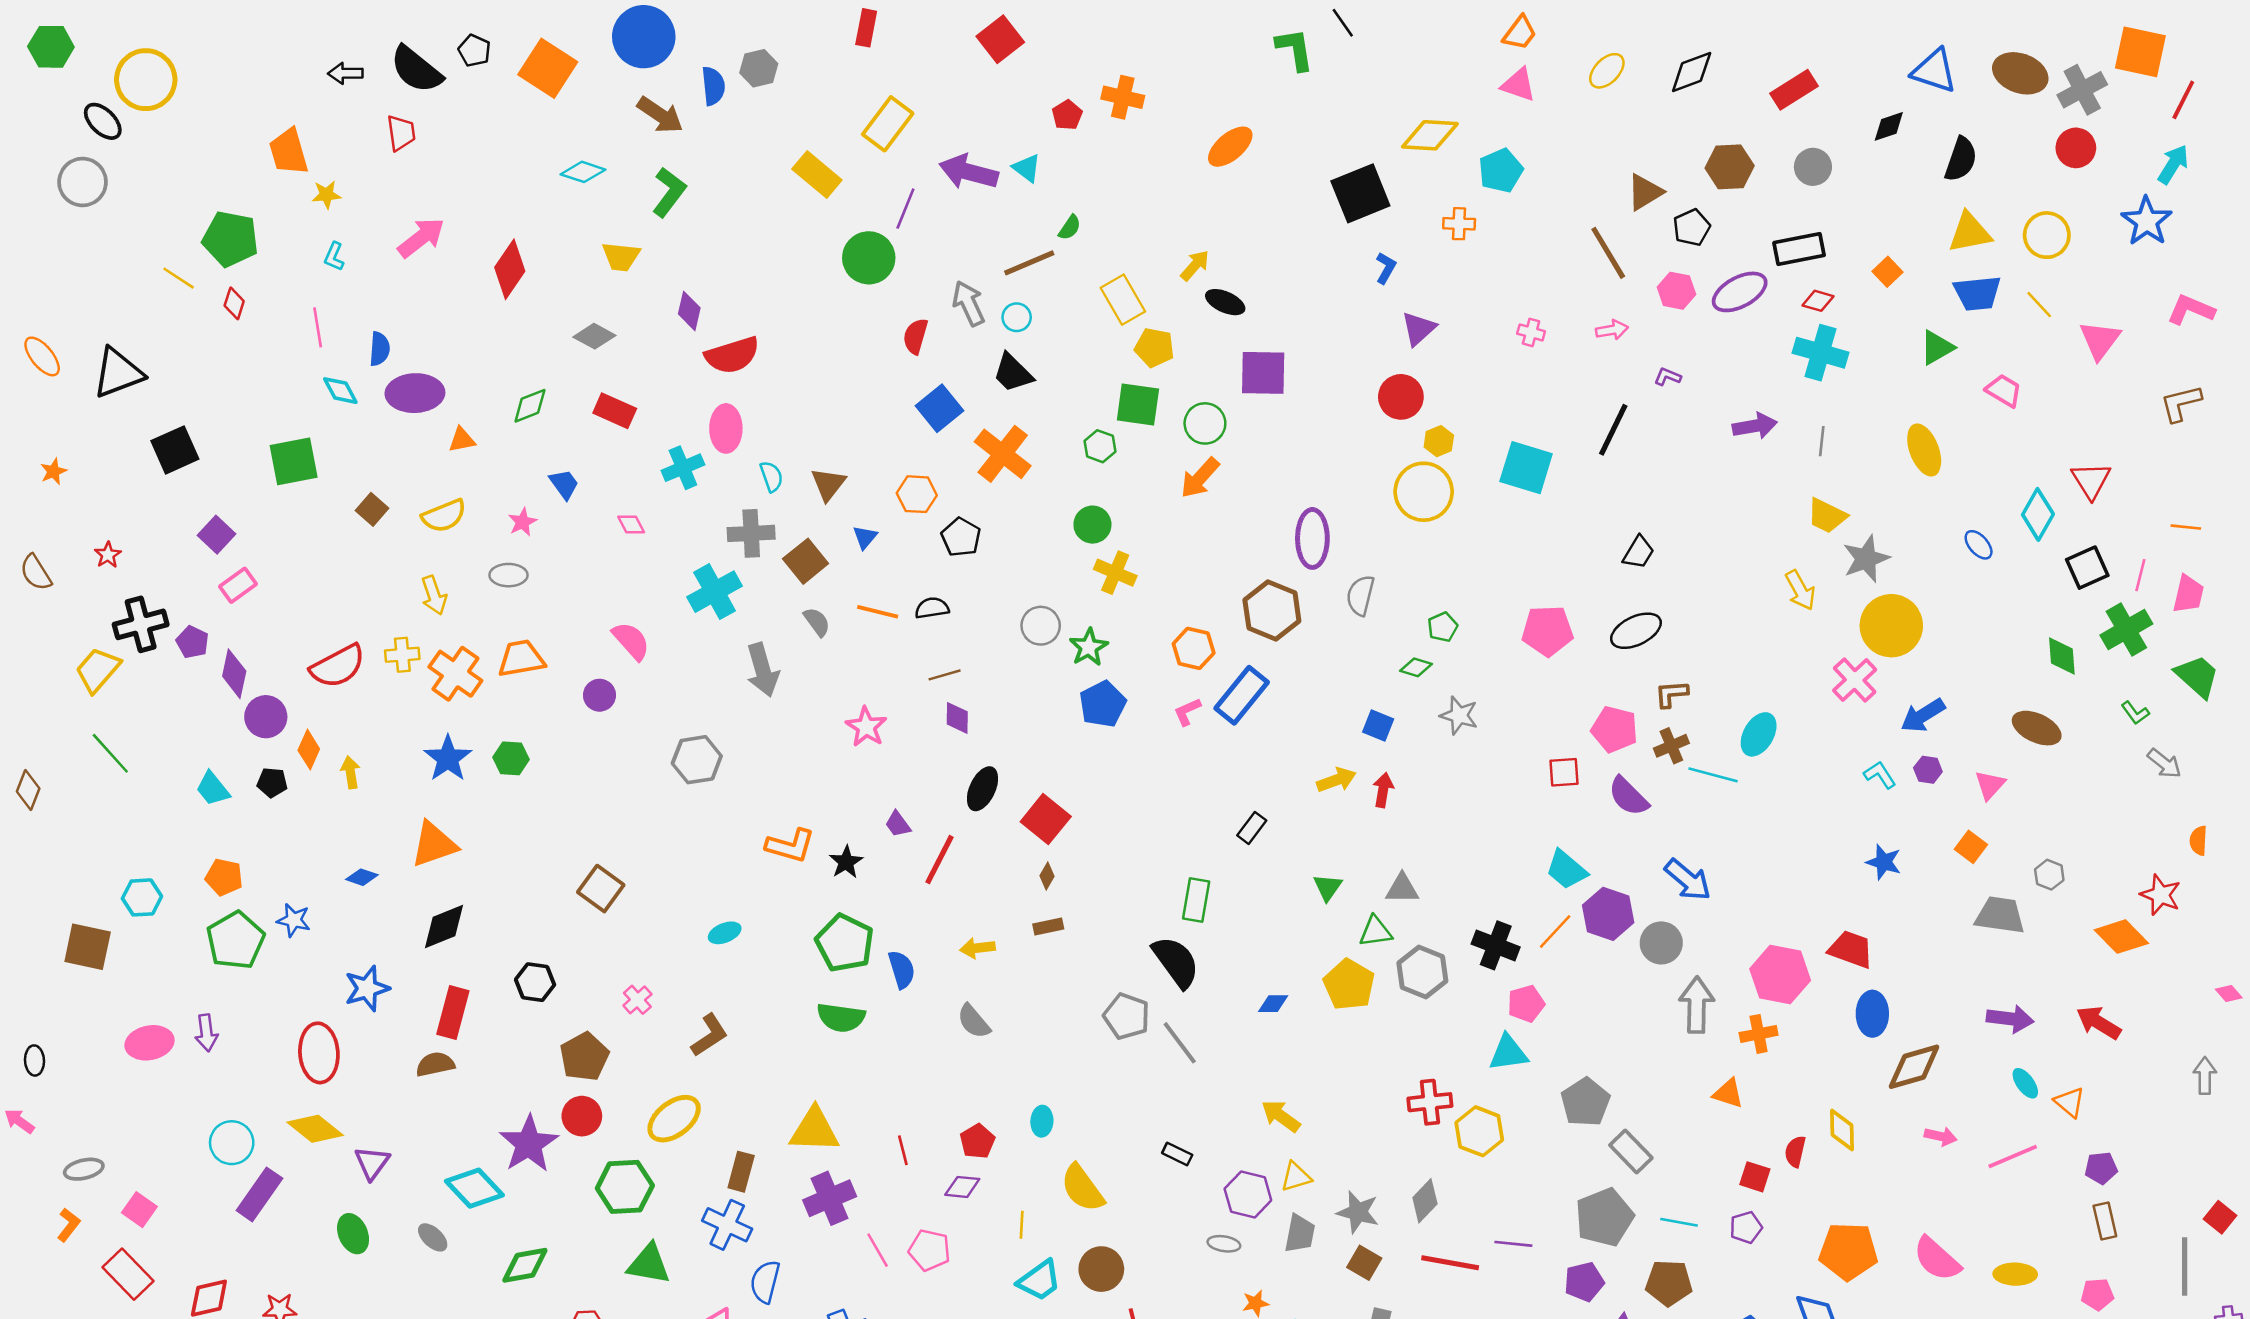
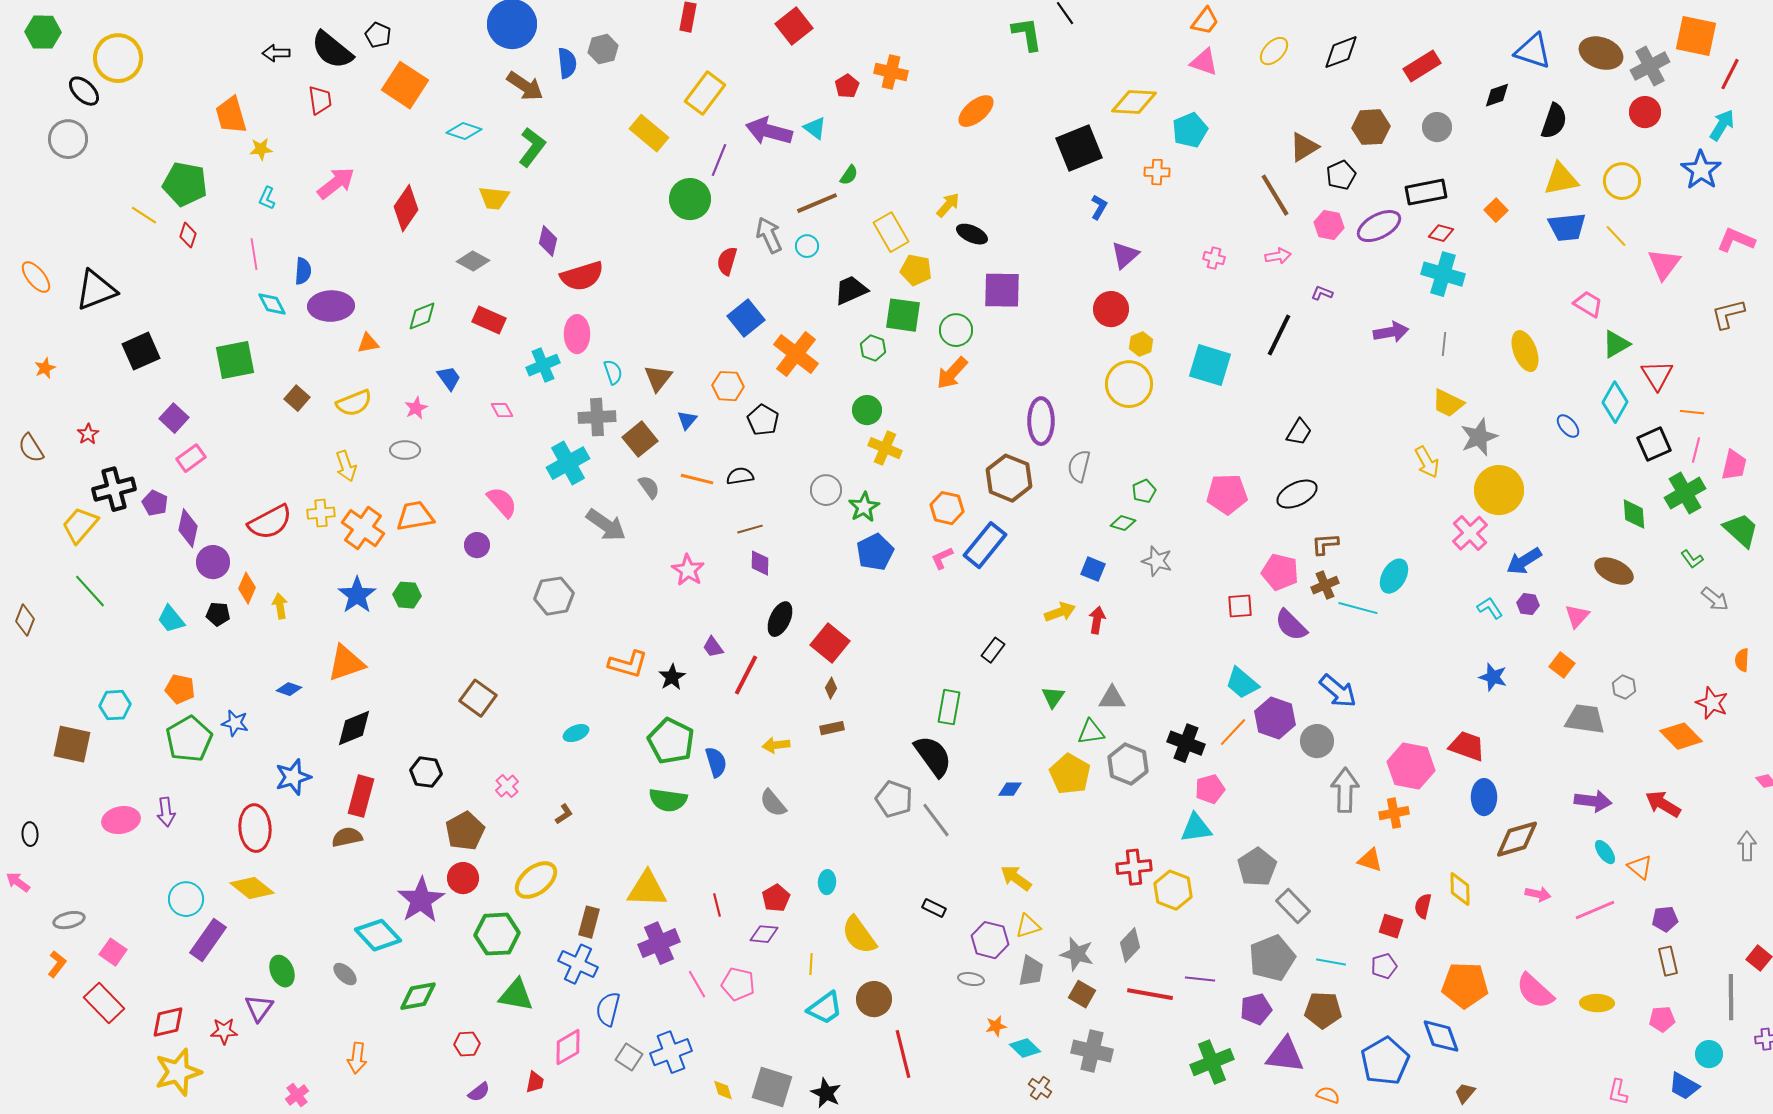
orange square: (548, 68) -> (405, 85), moved
green triangle: (1937, 348) -> (1616, 344), moved
black trapezoid: (1013, 373) -> (851, 290), moved, turned 111
orange line: (2186, 527) -> (1692, 412), moved
gray arrow: (763, 670) -> (606, 525), turned -39
brown L-shape: (709, 1035) -> (564, 814), size x0.6
purple triangle: (372, 1163) -> (259, 1008), moved

